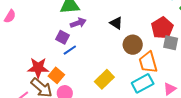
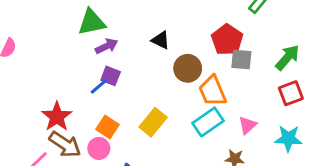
purple square: (62, 37) -> (111, 76), moved
red star: (38, 68) -> (57, 117), turned -30
orange square: (56, 75) -> (107, 127), moved

